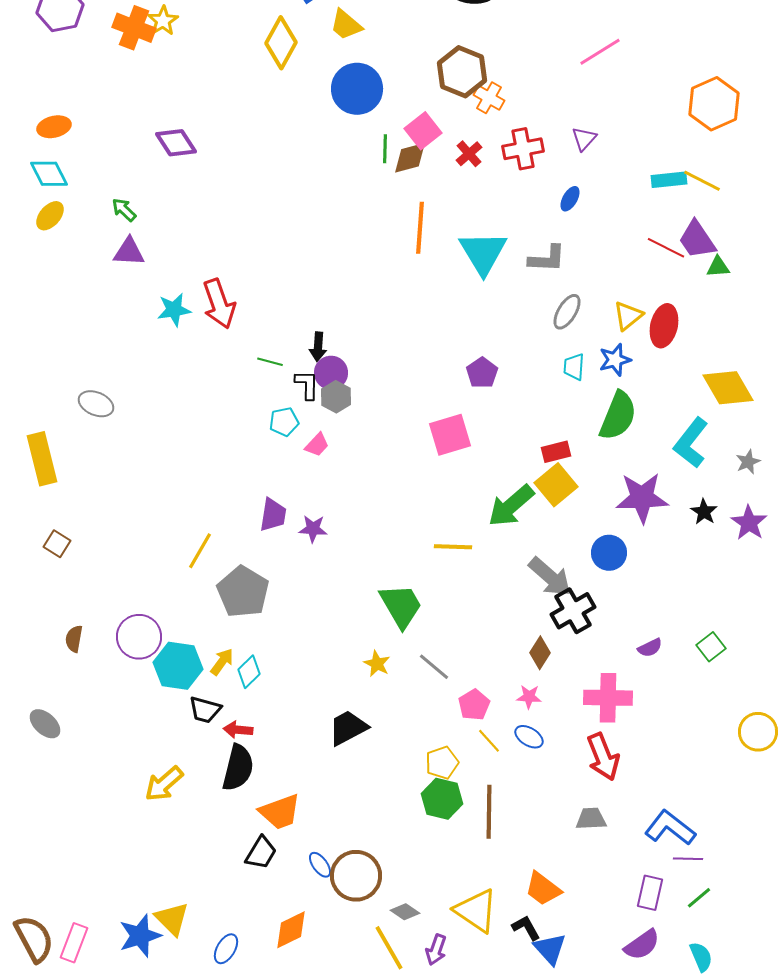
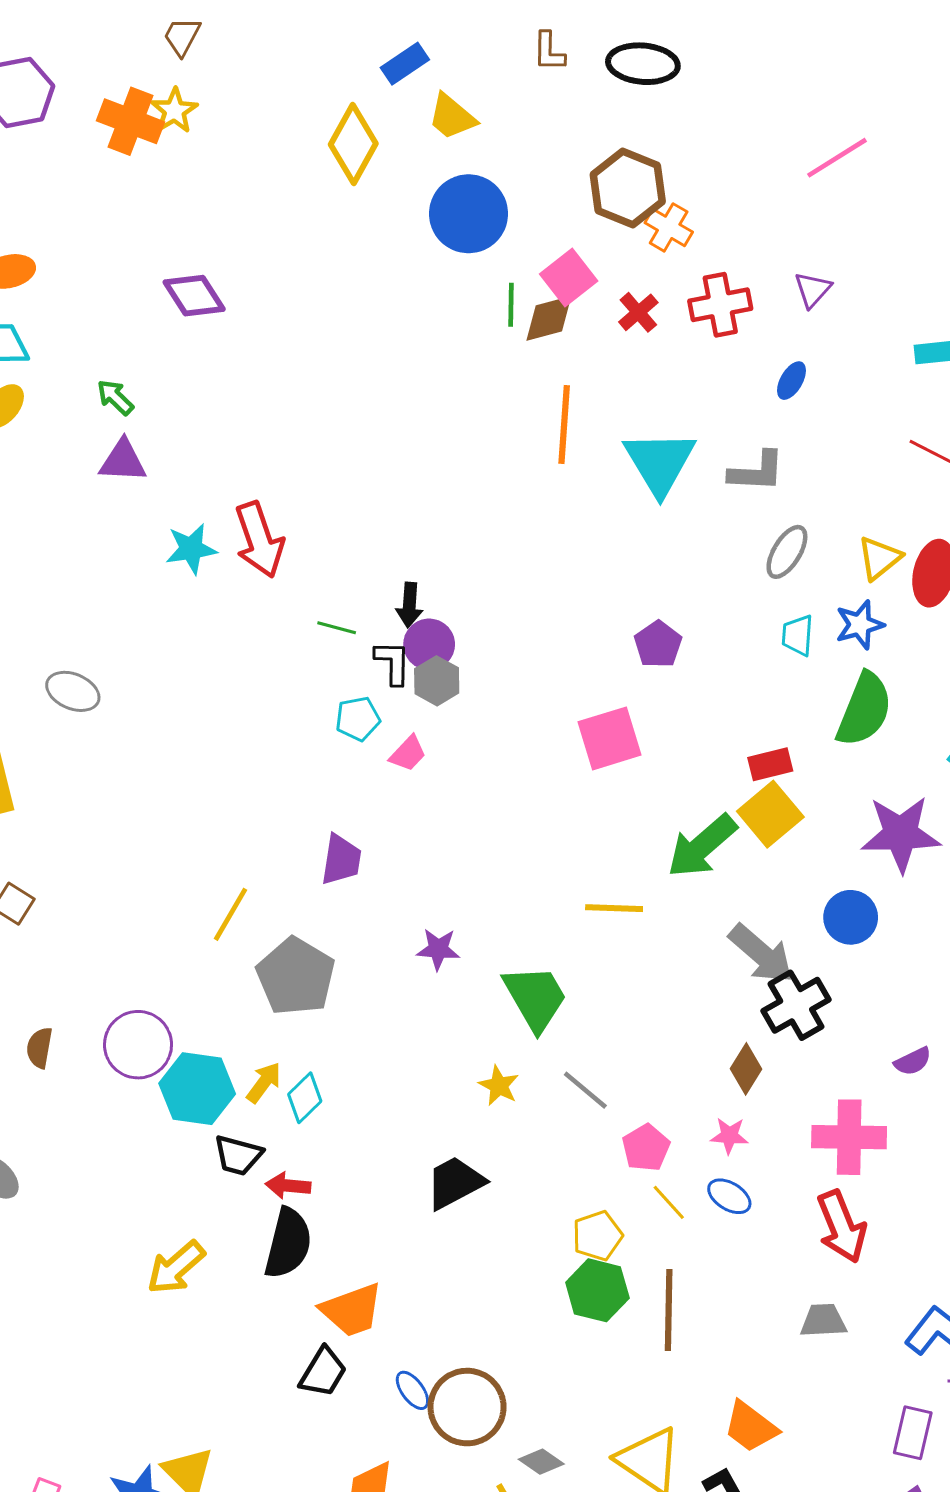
purple star: (313, 529) -> (438, 949), moved

